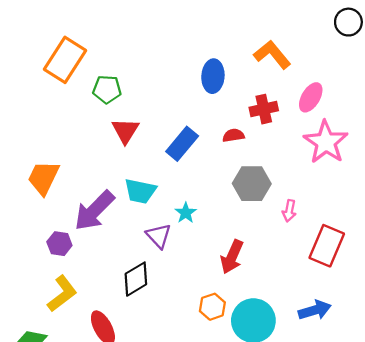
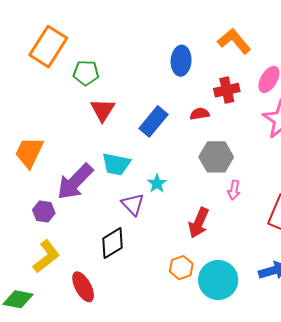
pink arrow: (289, 211) -> (234, 190), moved

